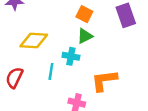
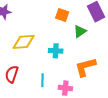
green triangle: (85, 36) -> (80, 31), moved
cyan line: (51, 71) -> (42, 80), moved

